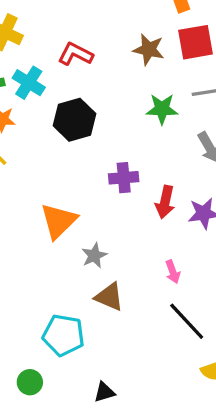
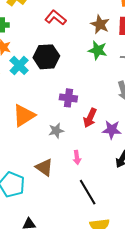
cyan cross: (29, 83) -> (19, 65), moved
green star: (162, 109) -> (98, 50), moved
gray star: (94, 256) -> (56, 131), moved
pink arrow: (173, 272) -> (77, 158), moved

